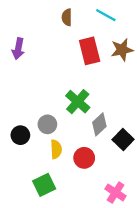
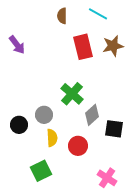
purple arrow: (18, 49) -> (17, 45), turned -48
black square: (123, 139) -> (114, 129), turned -36

